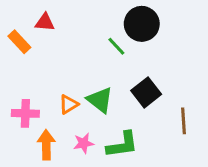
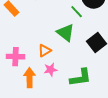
green triangle: (100, 100) -> (66, 33), moved
pink star: (84, 143) -> (51, 70), moved

